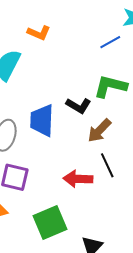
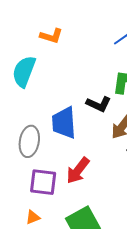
red arrow: (78, 179) -> (78, 170), moved, turned -48

